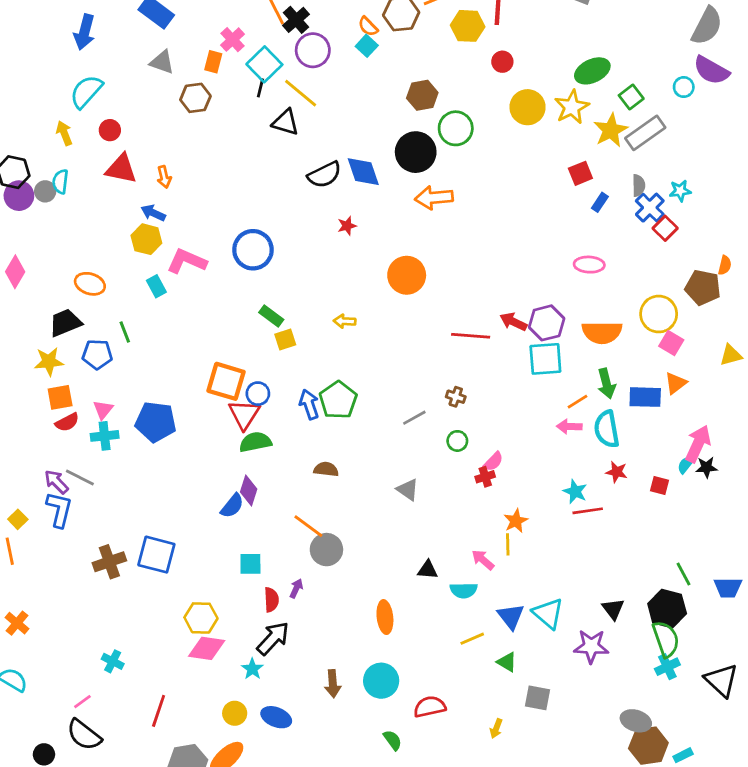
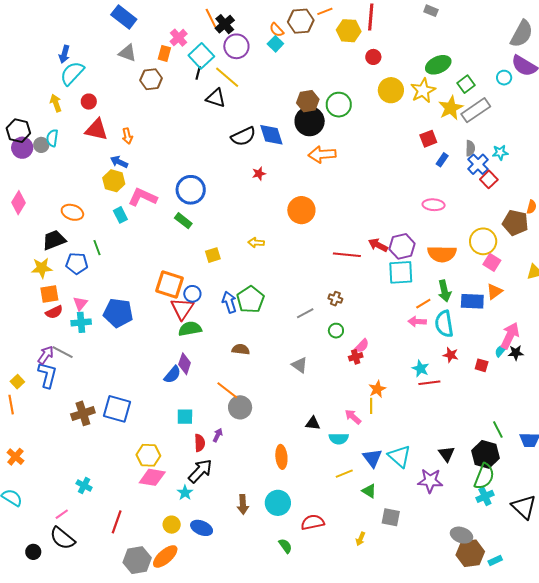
blue arrow: (84, 32) -> (64, 54), moved, size x0.7
brown hexagon: (422, 95) -> (308, 101), moved
green rectangle: (271, 316) -> (183, 221), moved
purple arrow: (56, 482) -> (46, 355), turned 78
green semicircle: (666, 639) -> (484, 476), turned 40

